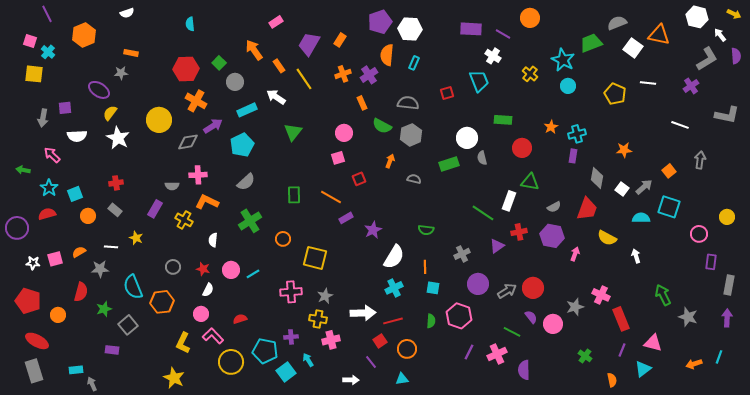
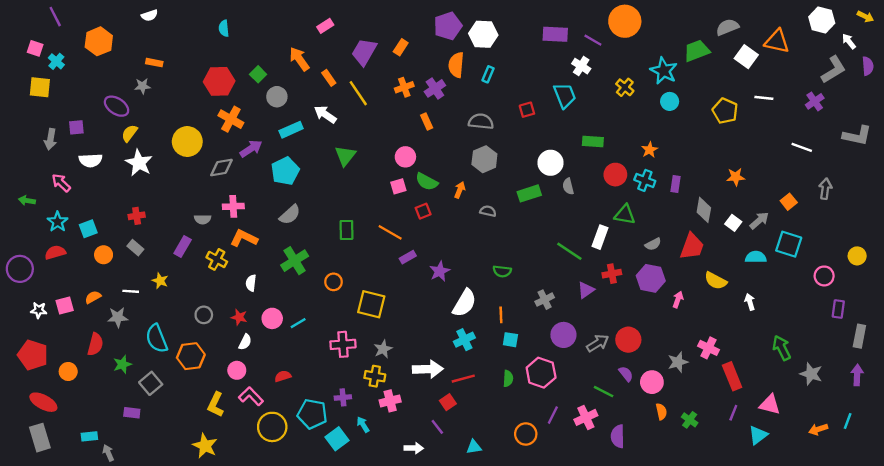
orange circle: (530, 18) -> (625, 21), size x1.4
green semicircle: (382, 126) -> (427, 182), moved
cyan cross: (577, 134) -> (645, 180), moved, turned 36
orange circle: (407, 349) -> (526, 434), moved
orange semicircle: (612, 380) -> (661, 412), moved

